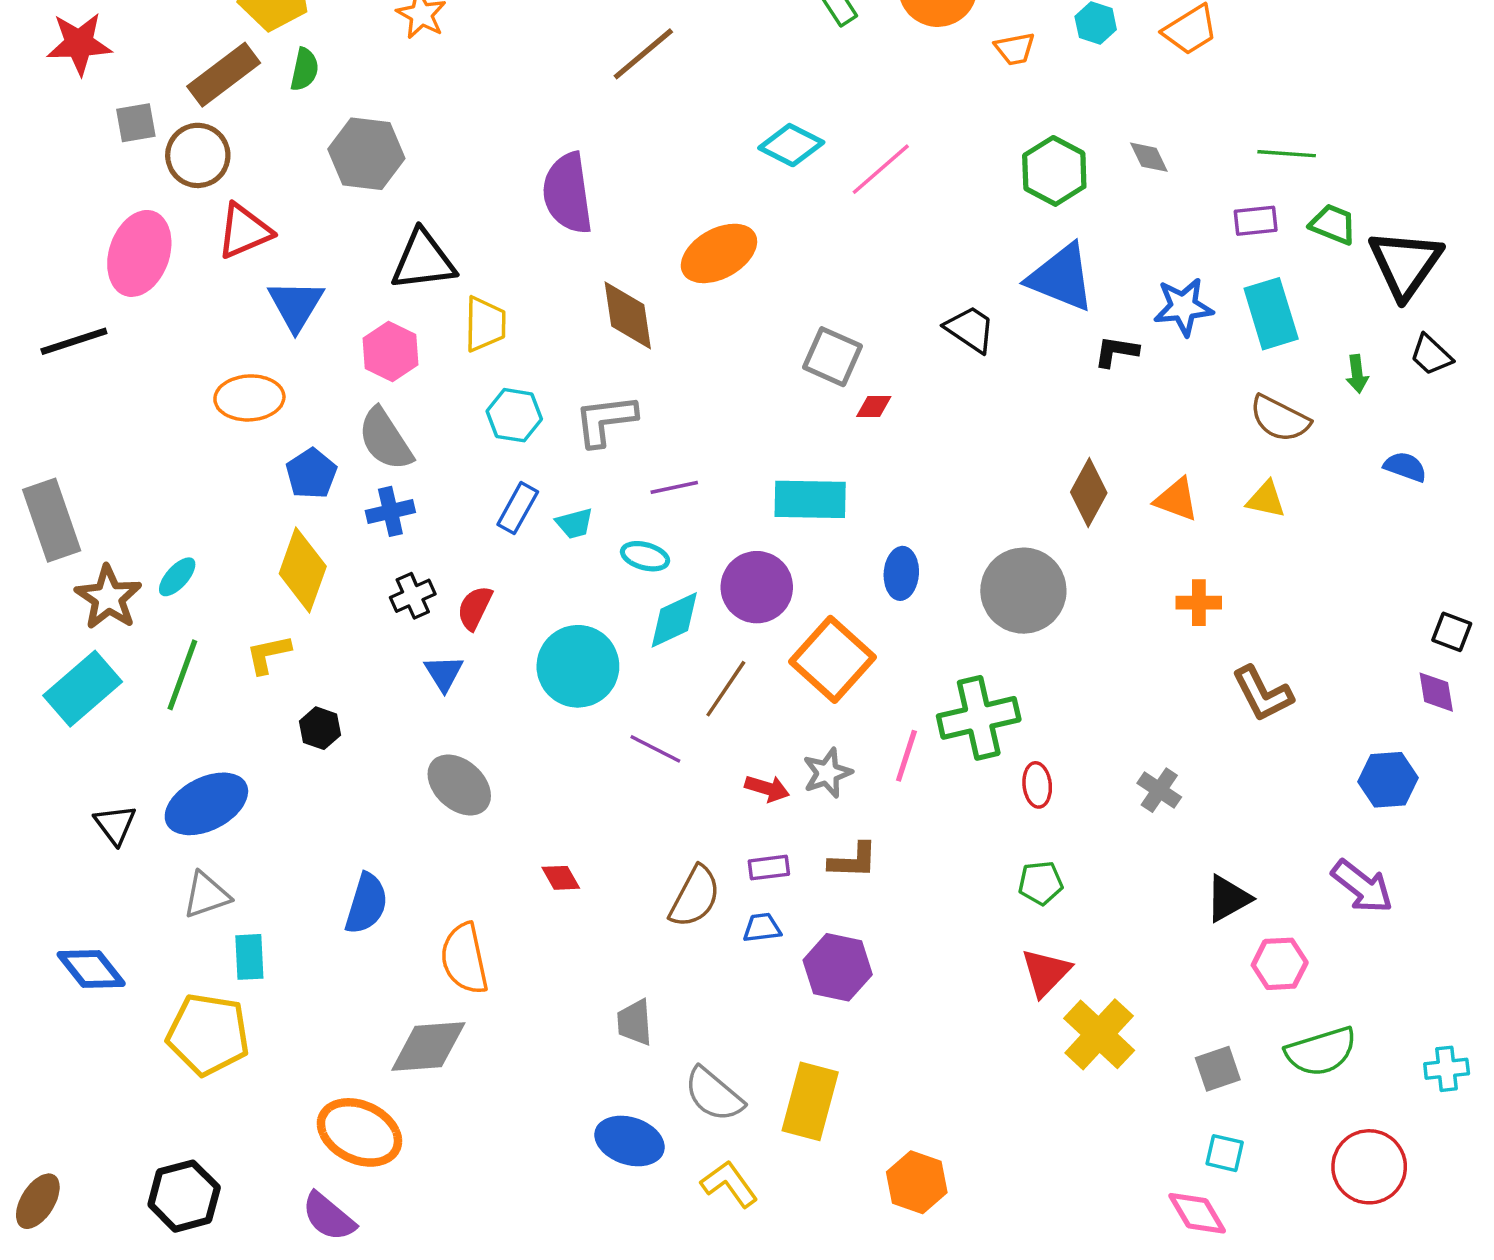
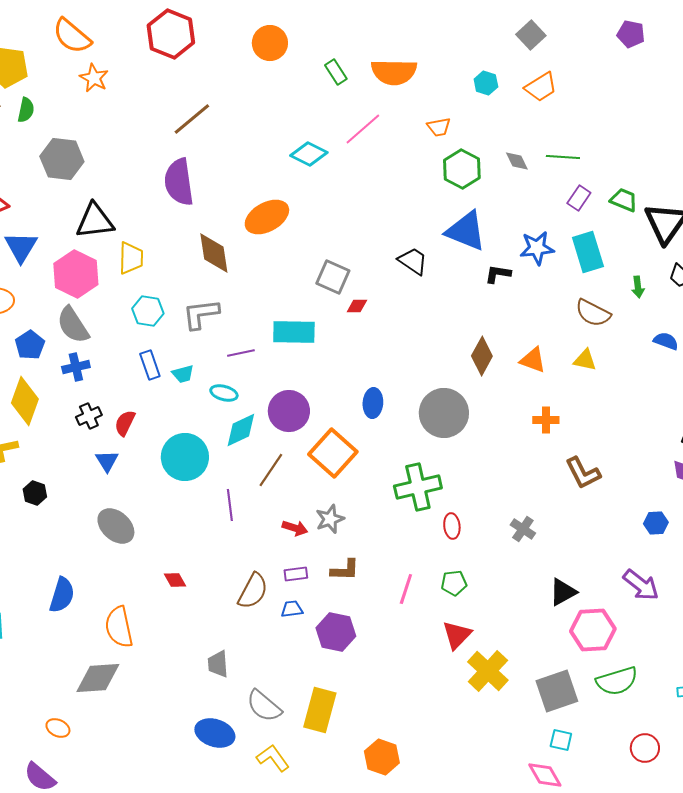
orange trapezoid: (1015, 49) -> (439, 127), moved
brown line: (643, 54) -> (192, 119), moved
green line: (1287, 154) -> (563, 157), moved
pink line: (881, 169) -> (363, 129), moved
purple rectangle: (1256, 221) -> (579, 198), turned -50
pink hexagon: (390, 352) -> (76, 274), size x1.4
cyan rectangle: (810, 499) -> (294, 332), moved
blue rectangle: (518, 508) -> (150, 365), turned -48
purple line: (655, 749) -> (230, 505), turned 56
pink line: (906, 756) -> (406, 589), moved
blue hexagon: (1388, 780) -> (656, 523), size x0.7
pink hexagon: (1280, 964) -> (593, 630), size x1.4
gray square: (1218, 1069) -> (557, 691), size x1.6
orange ellipse: (359, 1132) -> (58, 728), size x0.5
red circle: (1369, 1167) -> (645, 748), size x0.7

